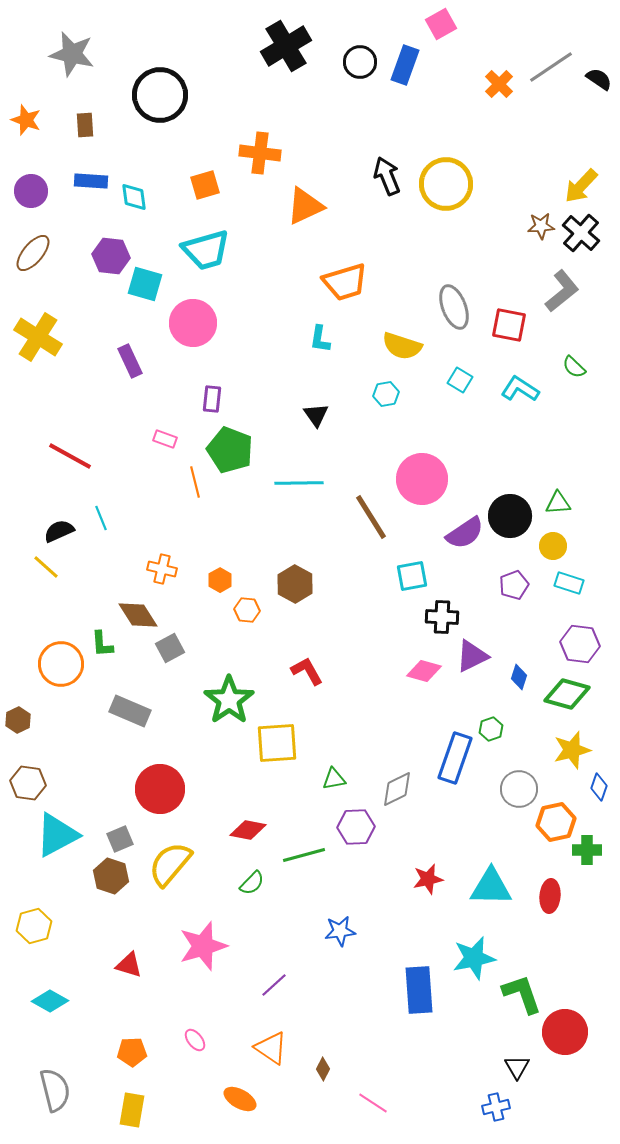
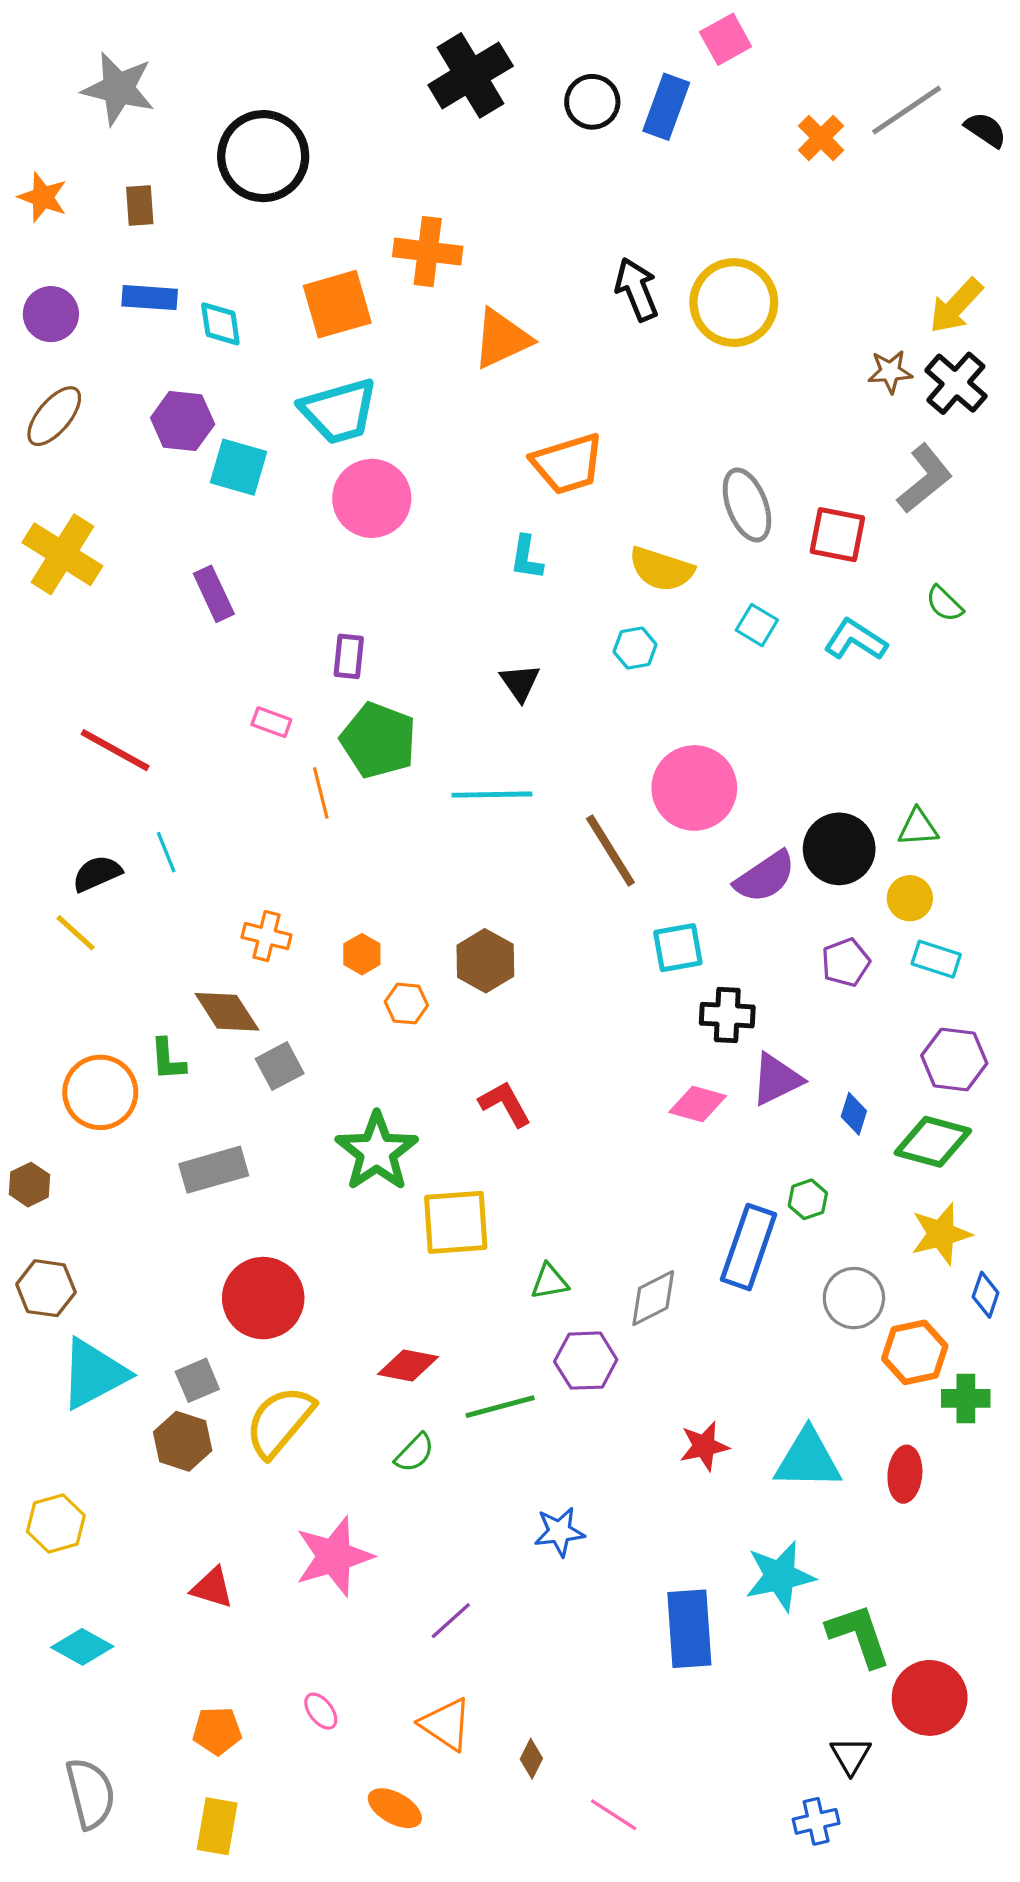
orange square: (205, 185) -> (337, 304), size x1.4
pink circle: (193, 323) -> (372, 498), moved
gray rectangle: (130, 711) -> (214, 1170), turned -39

